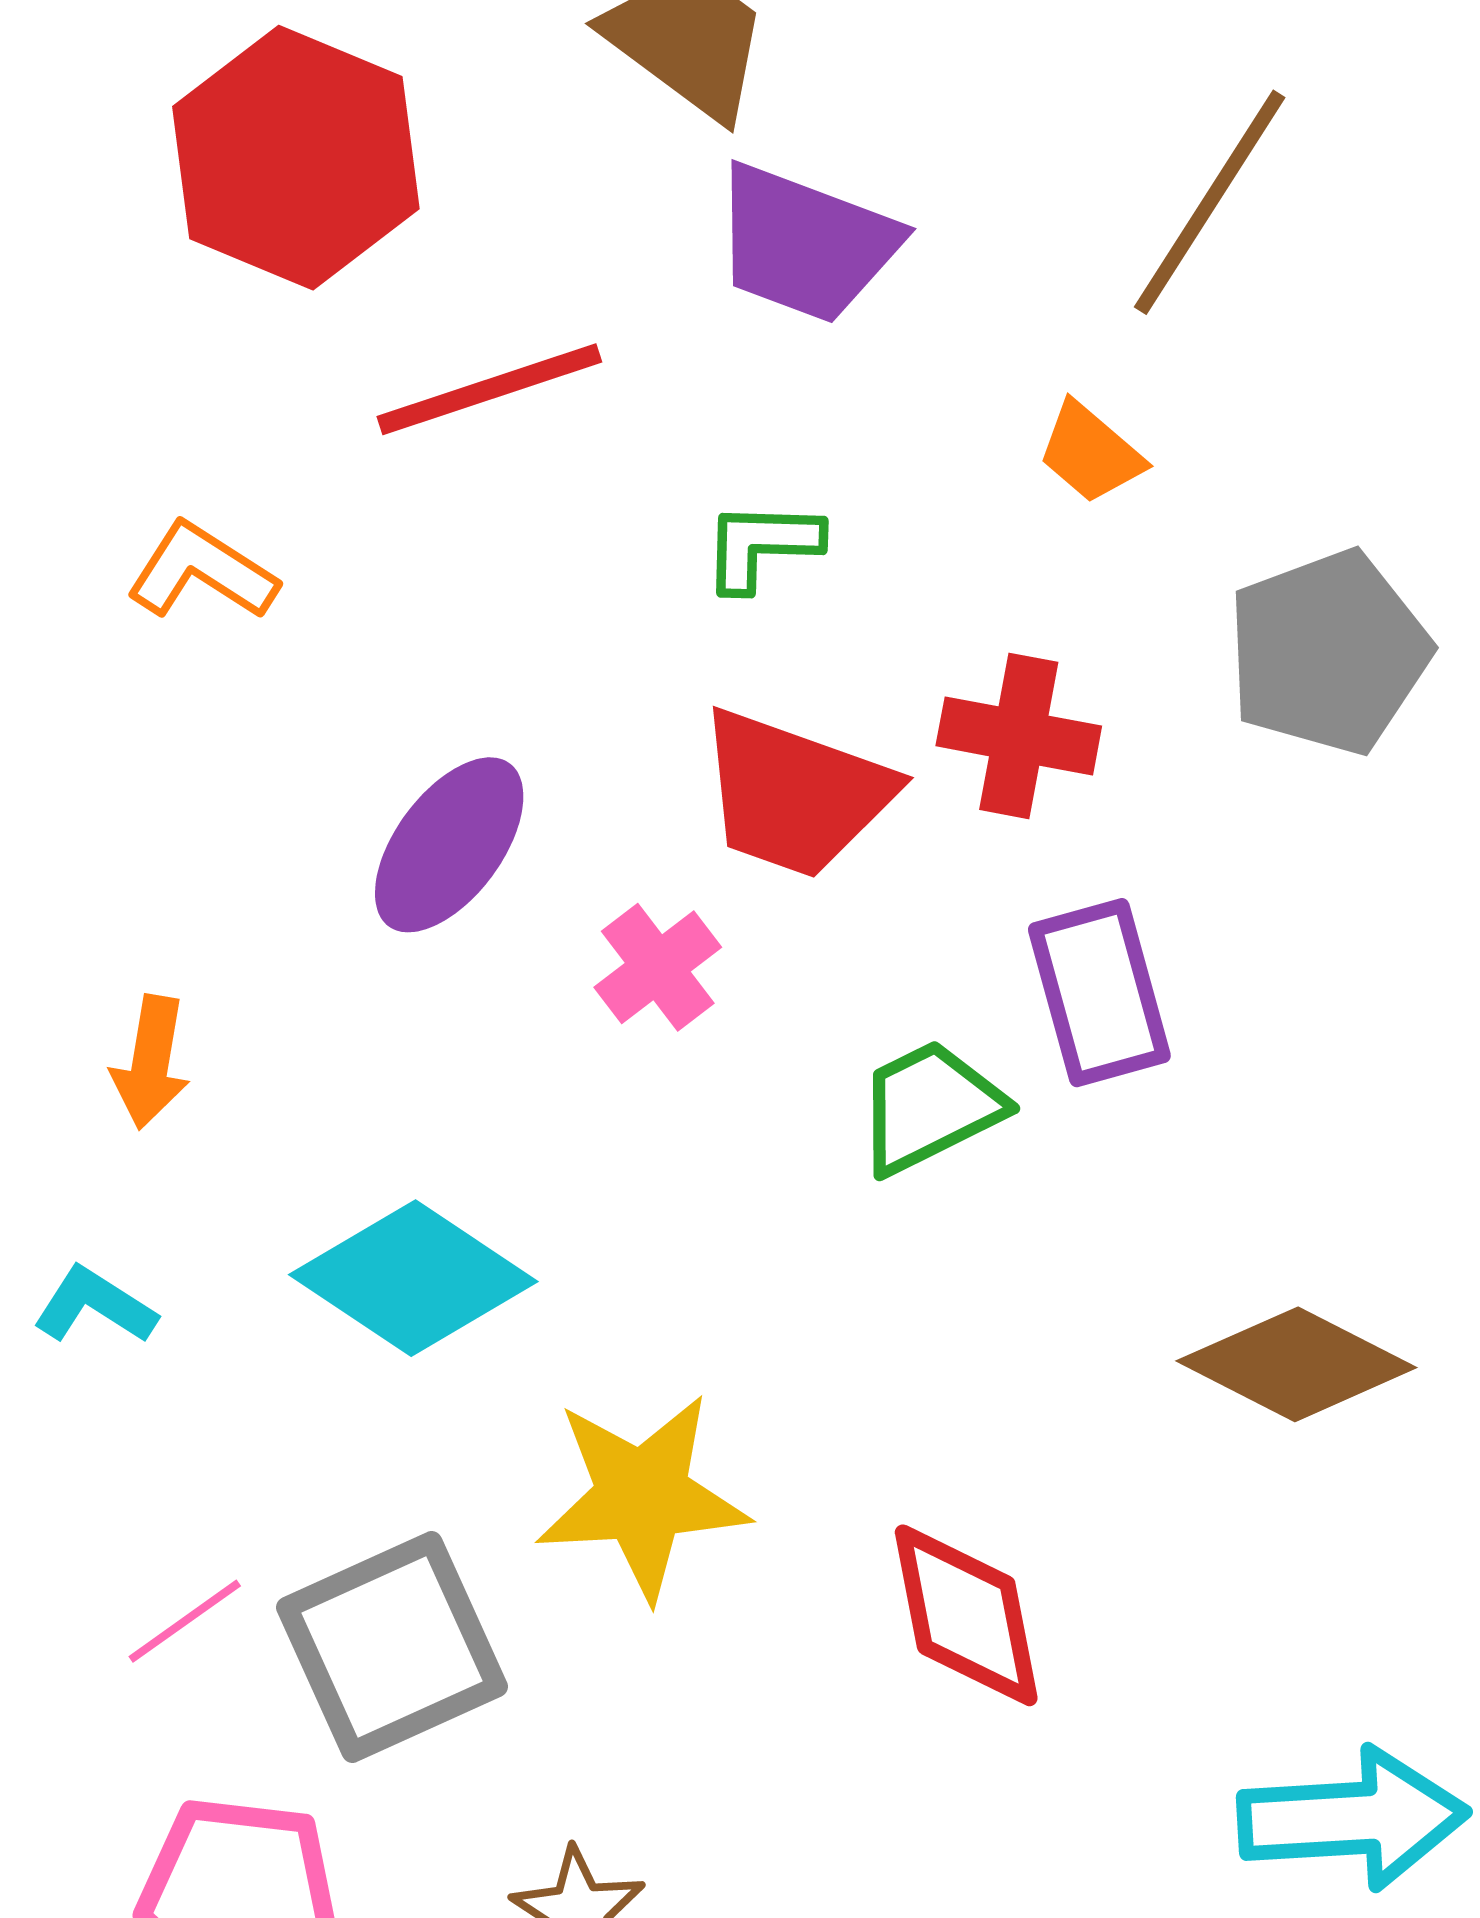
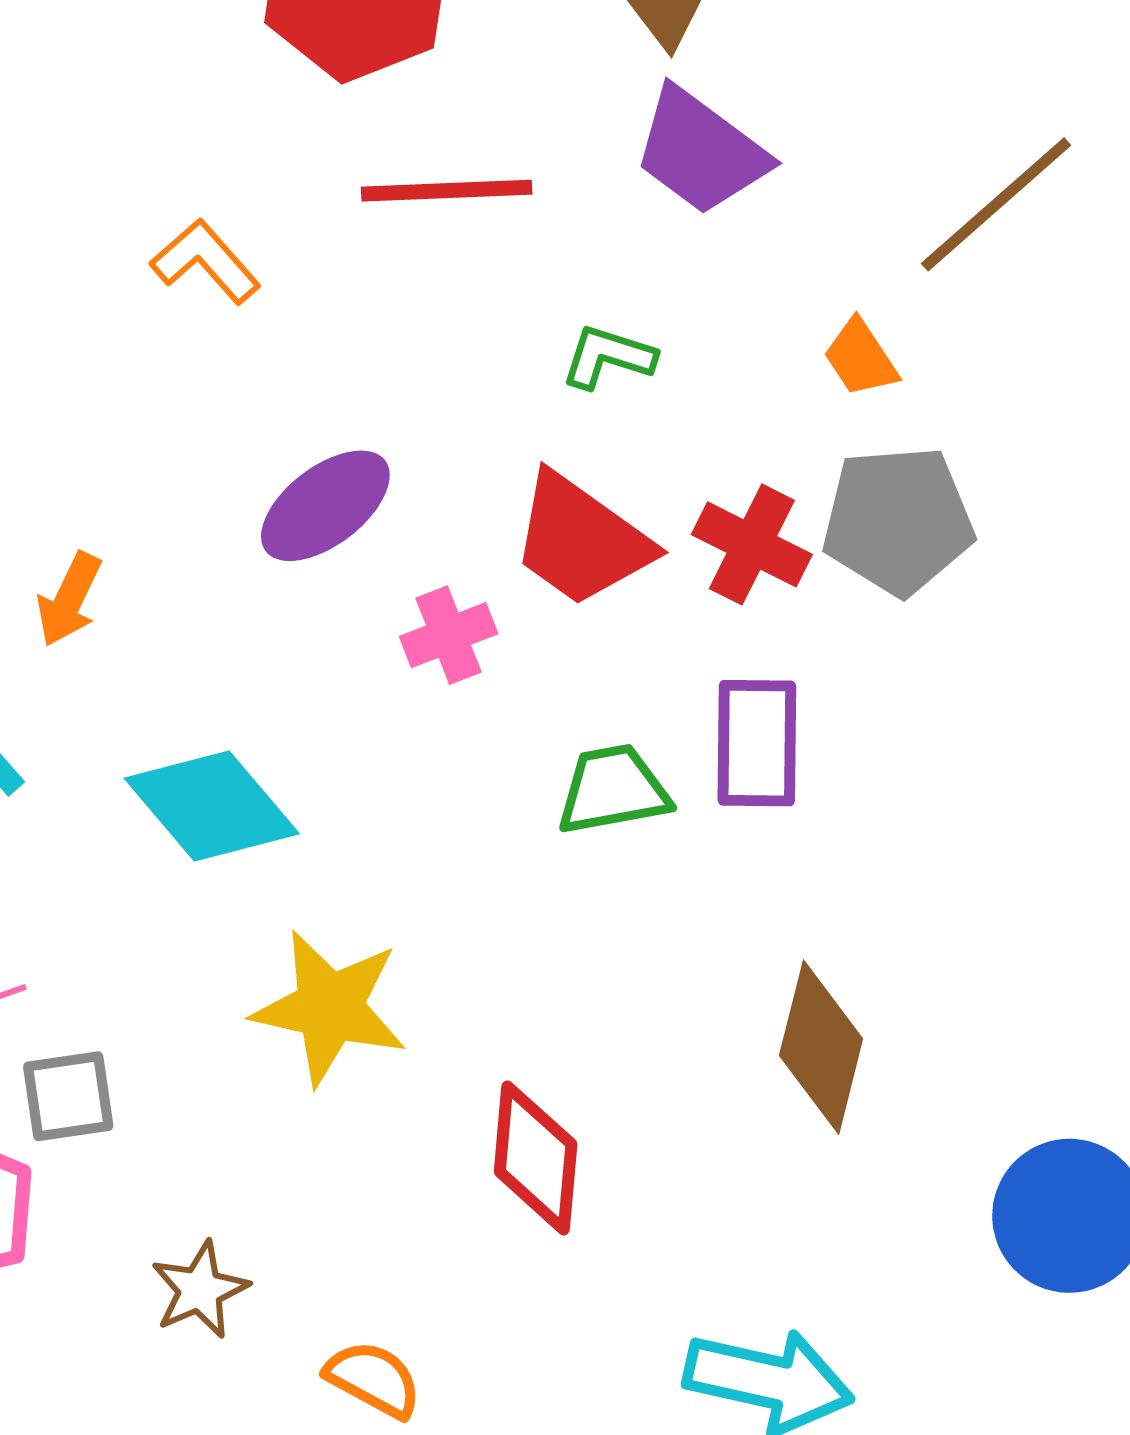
gray pentagon: (1328, 652) -> (898, 520), moved
brown diamond: (1296, 1364) -> (821, 1047), turned 61
gray square: (392, 1647) -> (68, 1096), moved, size x0.6

